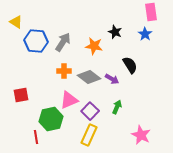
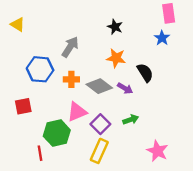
black star: (115, 32) -> (115, 27), moved
blue hexagon: (36, 41) -> (40, 69), moved
orange star: (94, 46) -> (116, 58), moved
green arrow: (117, 107) -> (131, 120), turned 48

